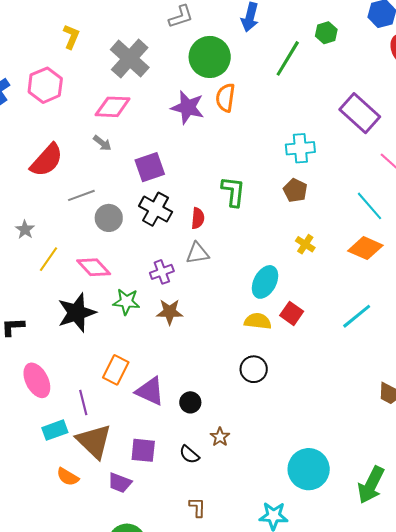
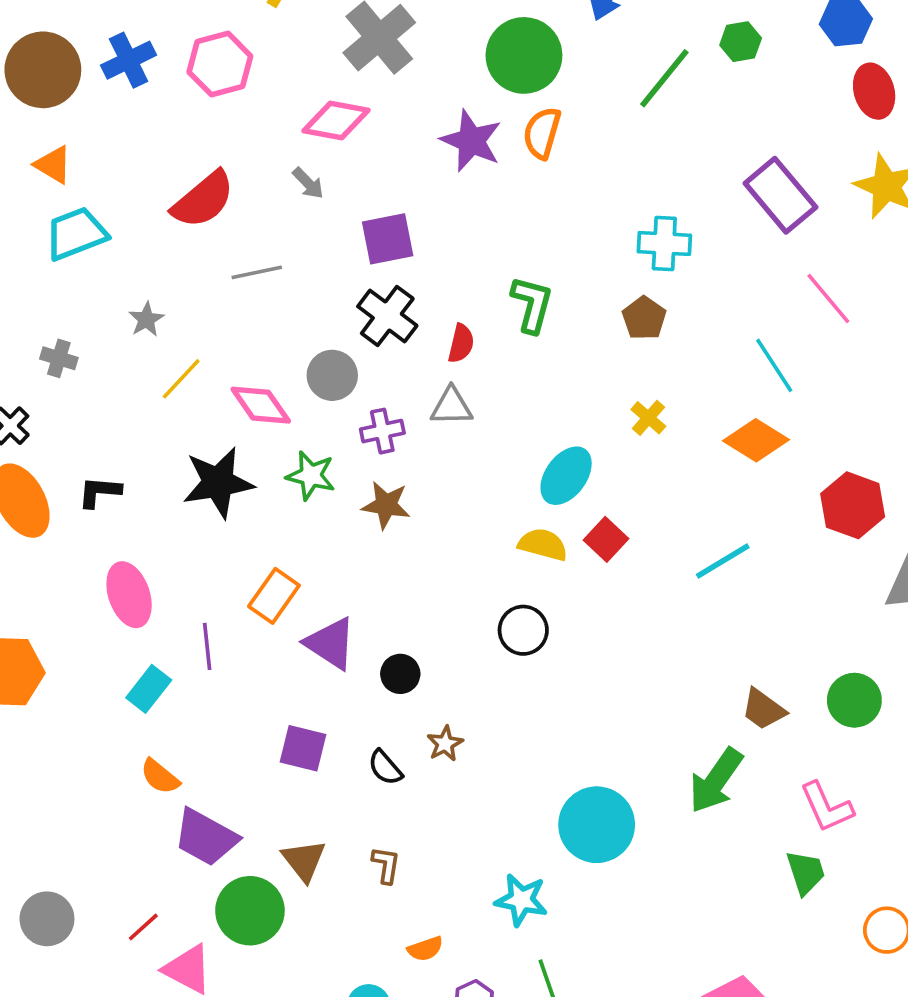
gray circle: (109, 218) -> (332, 375), moved
cyan rectangle: (55, 430) -> (149, 689), turned -40
brown triangle: (94, 441) -> (304, 860), moved, size x0.7
purple trapezoid: (120, 483) -> (206, 837), moved, size x1.5
green arrow: (371, 485) -> (716, 781), moved

